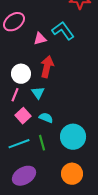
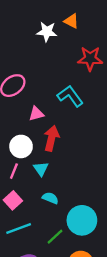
pink triangle: (40, 39) -> (36, 114), moved
pink square: (23, 116) -> (13, 200), moved
green line: (42, 143) -> (55, 237), moved, turned 63

